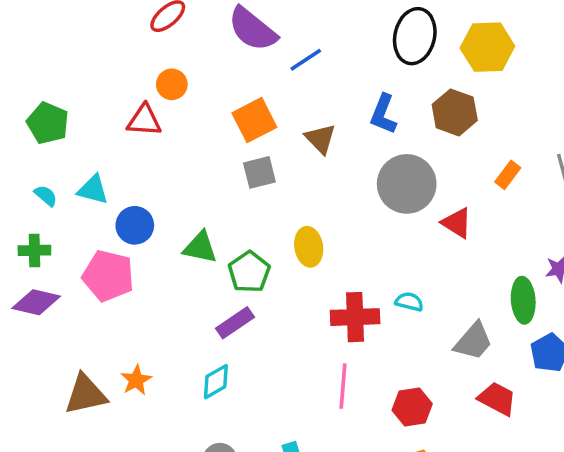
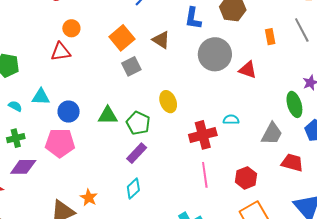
orange rectangle: (508, 175) -> (270, 37), turned -35

